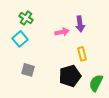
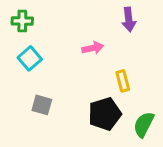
green cross: (26, 18) -> (22, 21), moved, turned -32
purple arrow: (80, 24) -> (129, 19), moved

